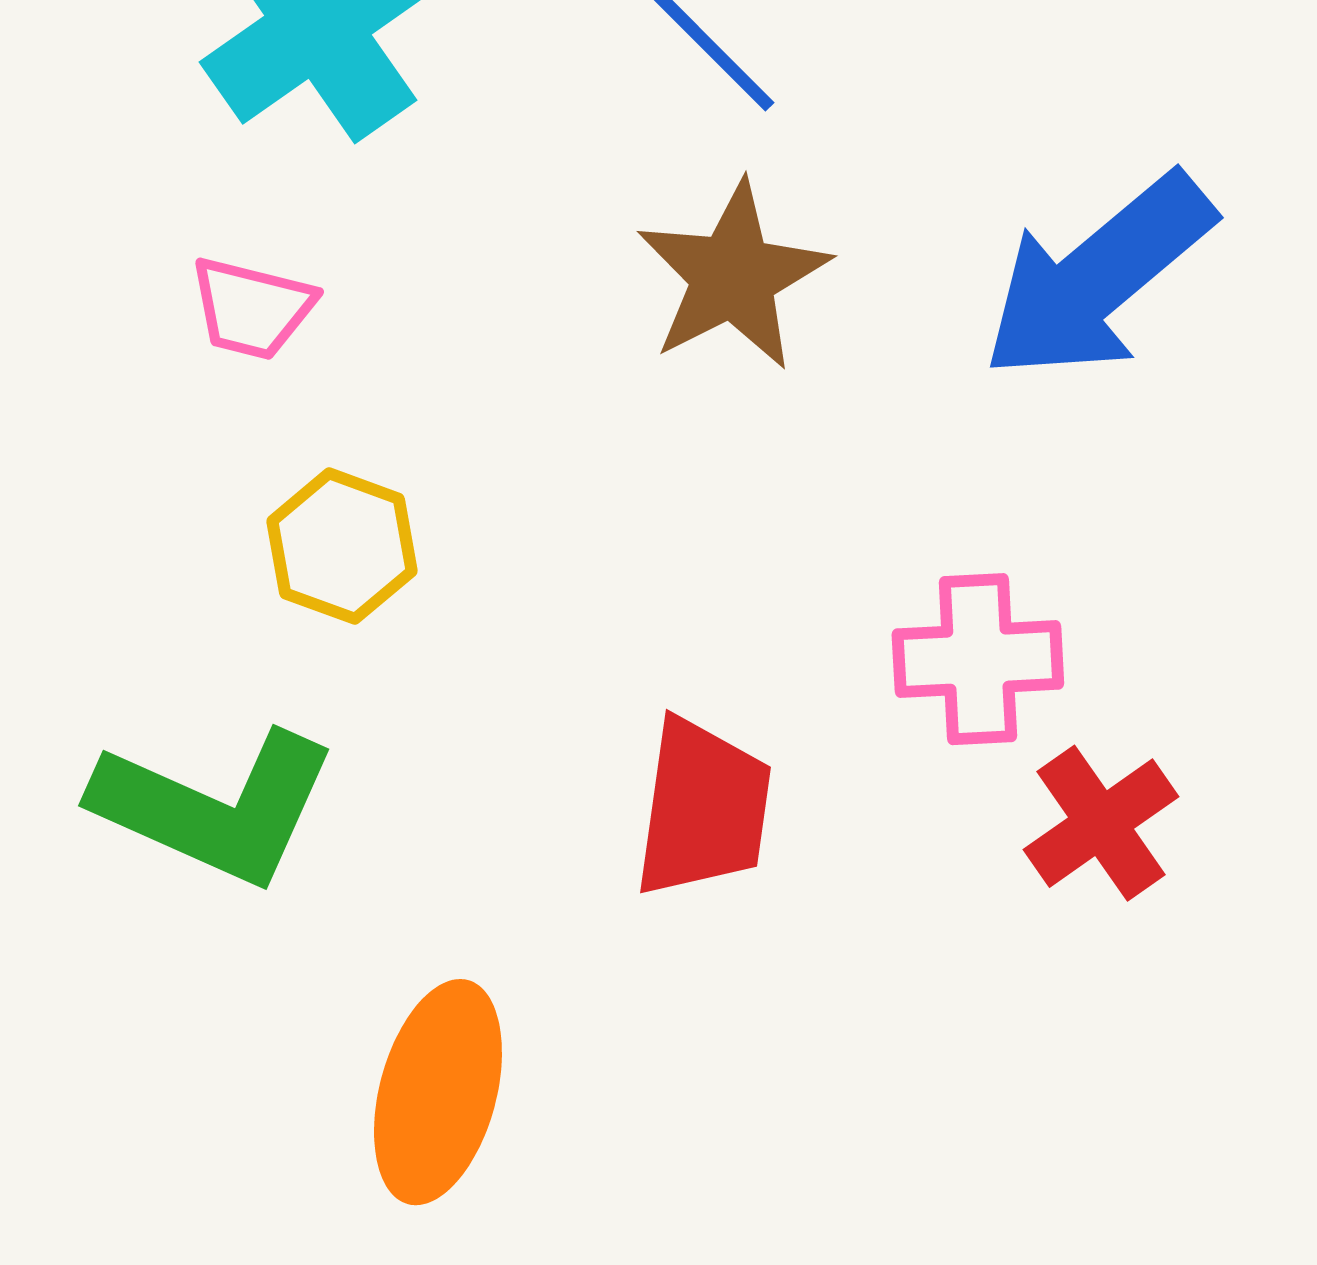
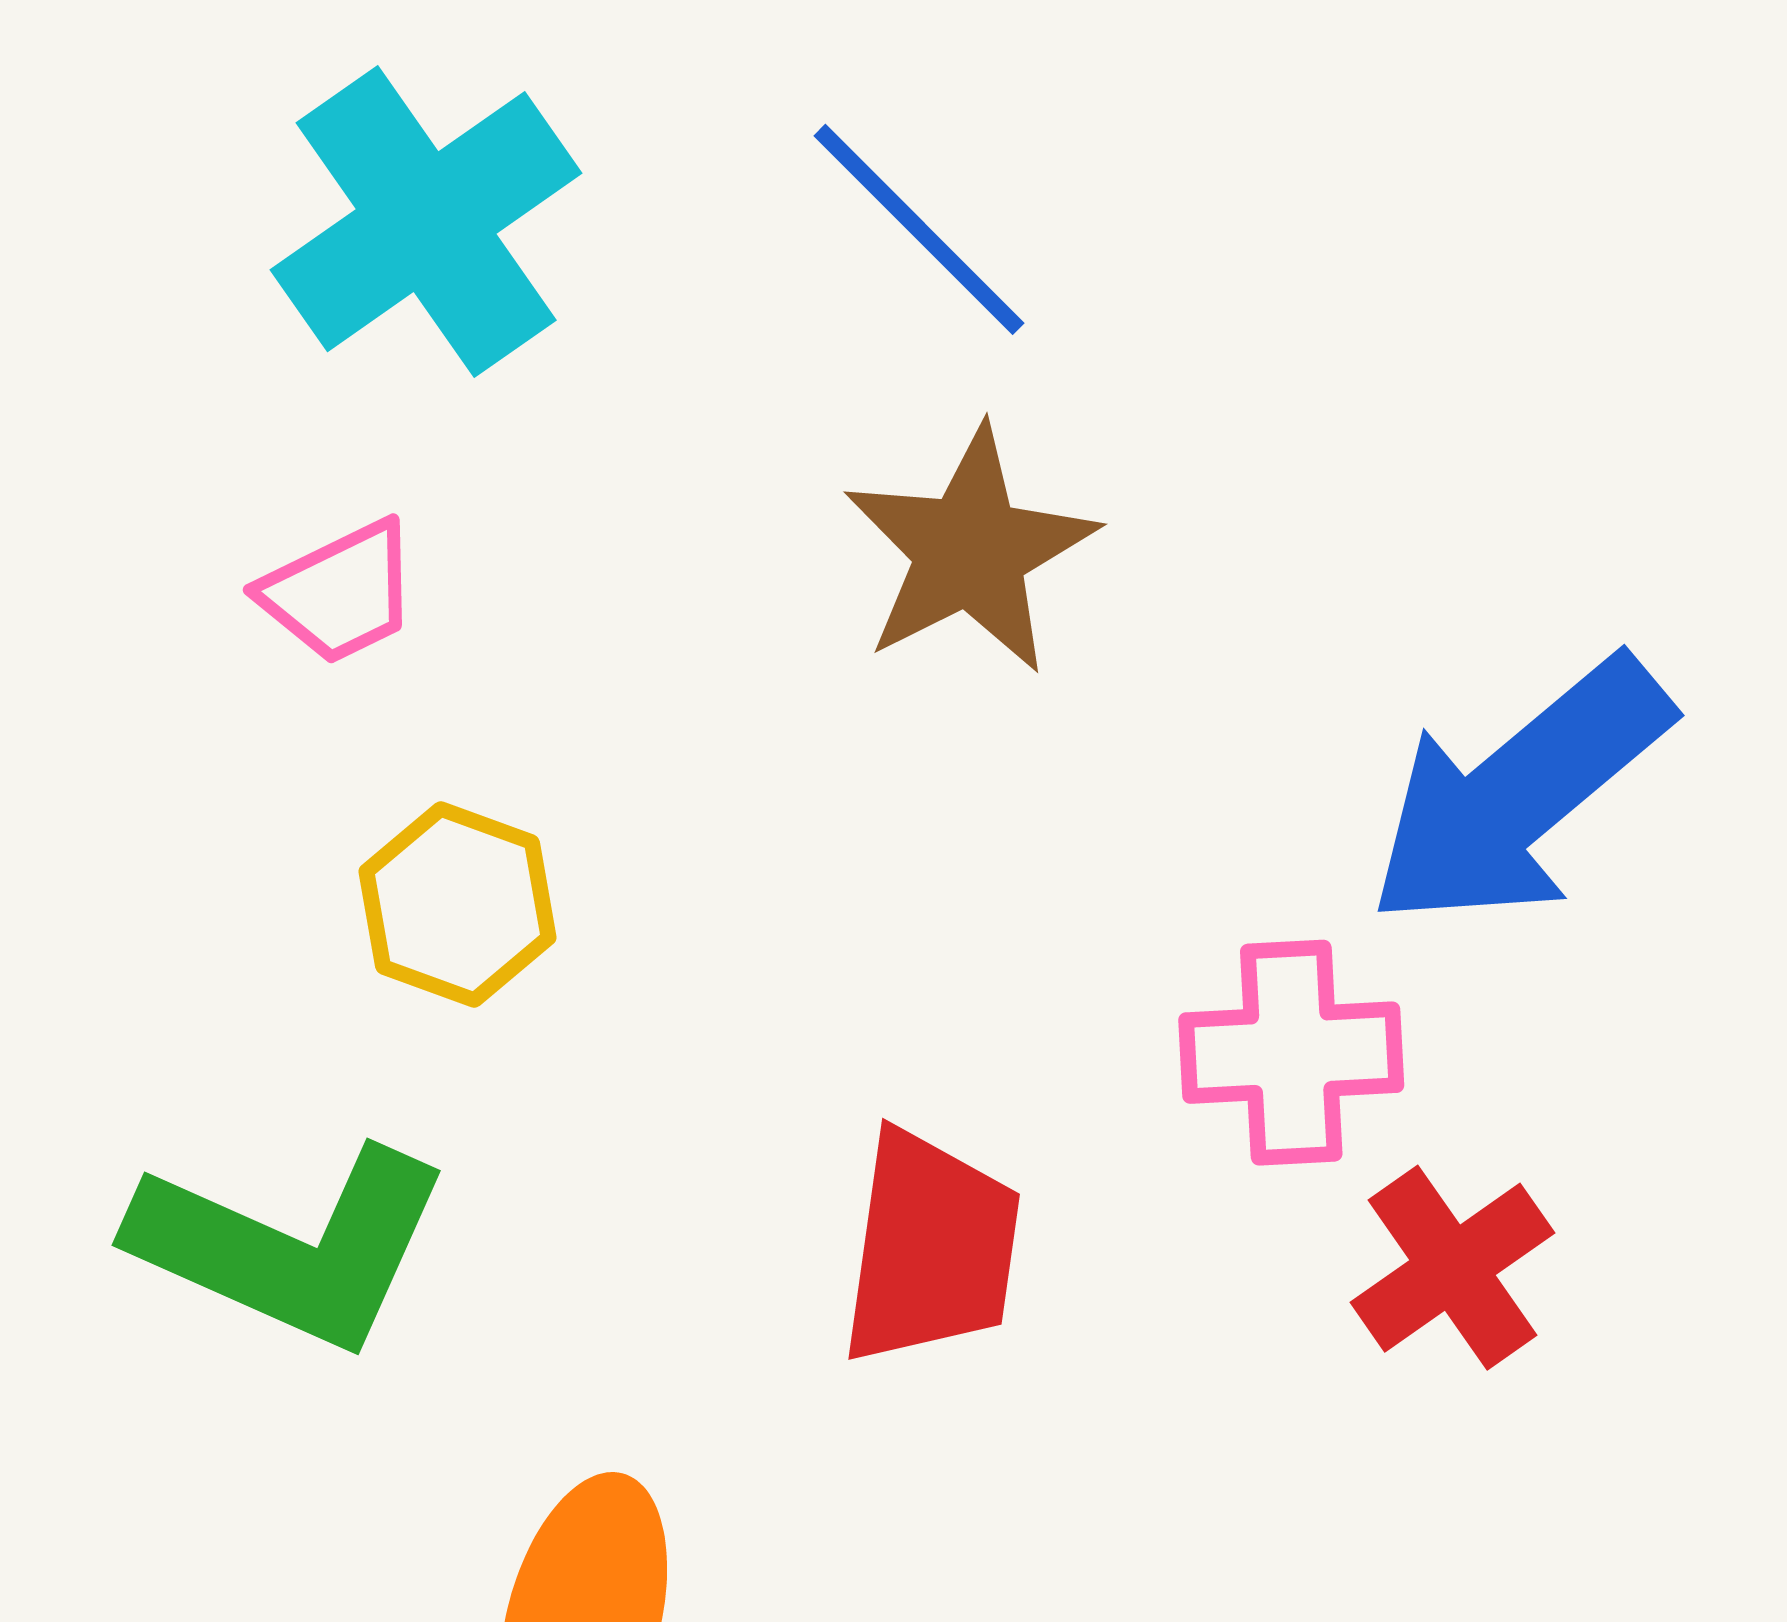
blue arrow: (1098, 277) -> (1519, 793), moved
pink trapezoid: (252, 308) -> (340, 593), turned -40

